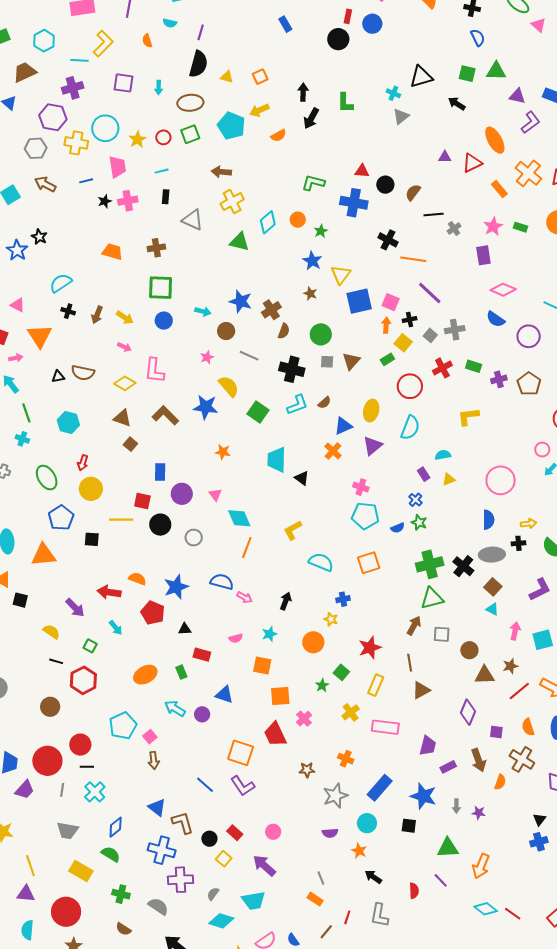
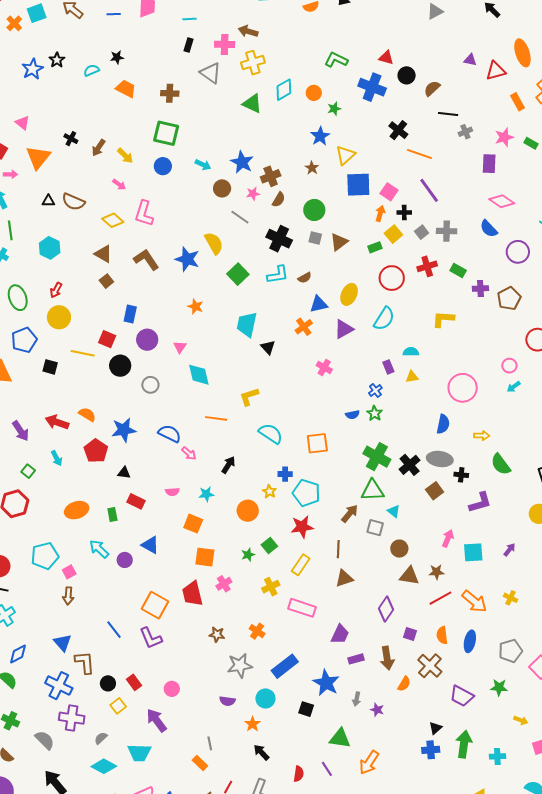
black star: (105, 201) -> (117, 57), moved
pink cross: (128, 201) -> (225, 44), moved
cyan semicircle: (61, 283) -> (91, 70), moved, size x0.7
pink star: (207, 357) -> (253, 194), moved
cyan pentagon: (365, 516) -> (306, 493), moved
black cross: (518, 543) -> (461, 475), moved
orange line: (247, 547) -> (216, 418), moved, turned 65
green cross: (430, 564) -> (377, 457), turned 32
cyan triangle: (492, 609) -> (394, 511), moved

